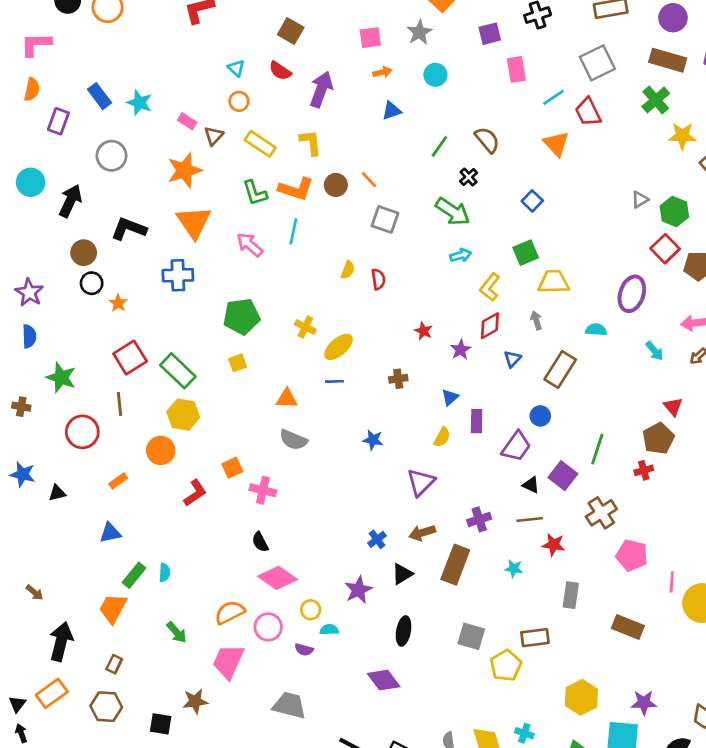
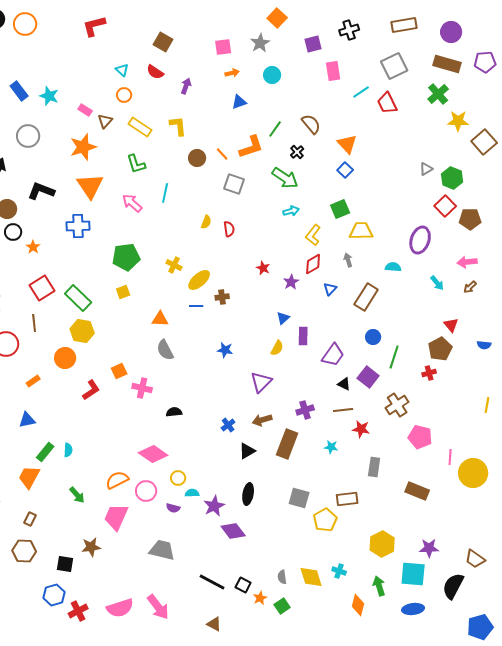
purple arrow: (321, 89) -> (186, 86), size x0.6
orange triangle: (556, 144) -> (347, 144), moved
orange L-shape: (296, 189) -> (251, 147), moved, turned -36
brown cross: (398, 379) -> (222, 297), moved
blue circle: (540, 416) -> (373, 337), moved
gray semicircle: (293, 440) -> (165, 350), turned 40
black semicircle: (260, 542) -> (174, 412), moved, turned 112
purple star: (358, 590) -> (214, 506), moved

